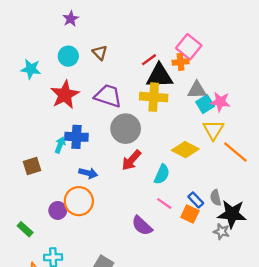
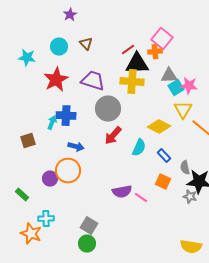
purple star: (71, 19) -> (70, 15), moved
blue rectangle: (196, 200) -> (164, 156), moved
pink line: (164, 203) -> (141, 198), moved
purple semicircle: (142, 226) -> (122, 192), turned -54

